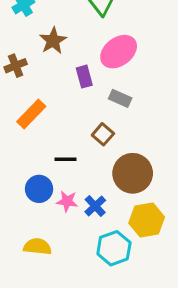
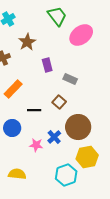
pink ellipse: (119, 52) -> (81, 35), moved
black line: (66, 159) -> (34, 110), moved
blue circle: (39, 189) -> (12, 128), moved
blue cross: (95, 206) -> (54, 137), moved

